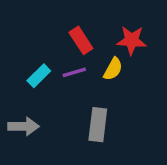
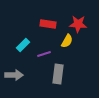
red rectangle: (81, 40) -> (48, 24), turned -49
purple line: (74, 72) -> (44, 54), moved

